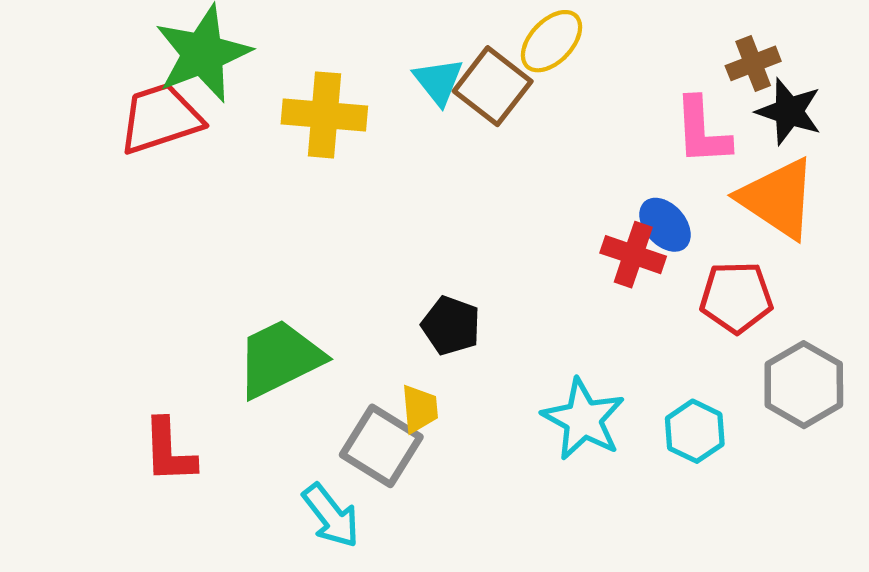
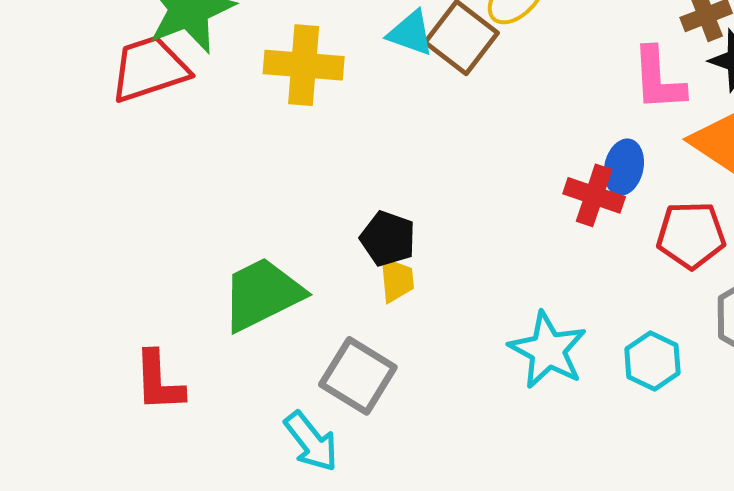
cyan triangle: (438, 81) -> (411, 33), turned -32
blue ellipse: (665, 225) -> (624, 167), turned 54
black pentagon: (451, 326) -> (388, 239), moved
yellow trapezoid: (420, 409) -> (397, 280), moved

